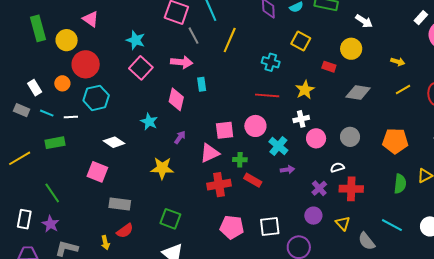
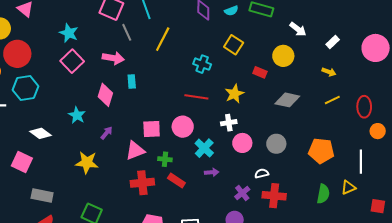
white rectangle: (421, 18) -> (333, 42), moved

